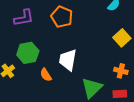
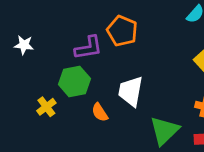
purple L-shape: (24, 18) -> (89, 48), moved

